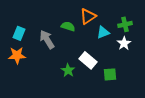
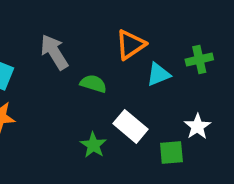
green semicircle: (68, 26) -> (93, 84), moved
gray arrow: (47, 39) -> (54, 52), moved
white star: (124, 43) -> (197, 126), moved

